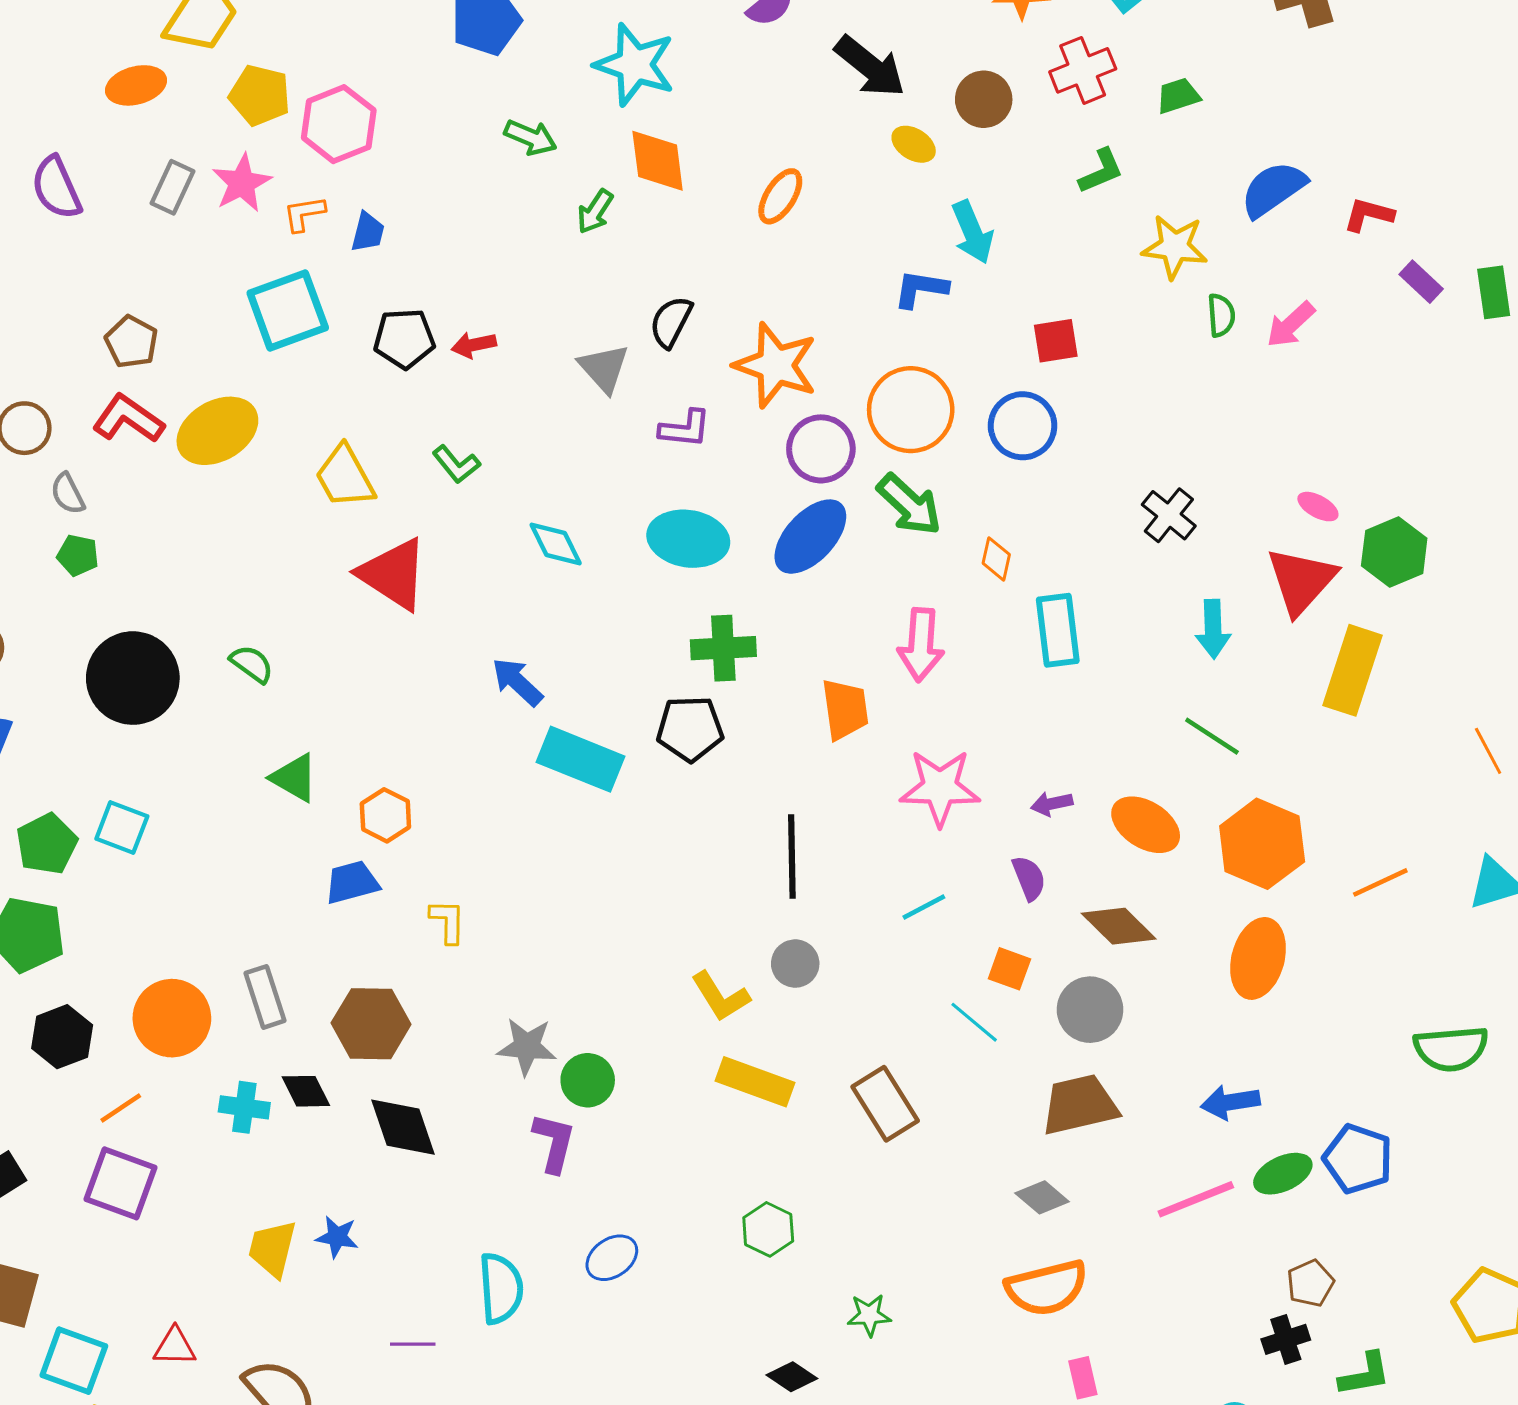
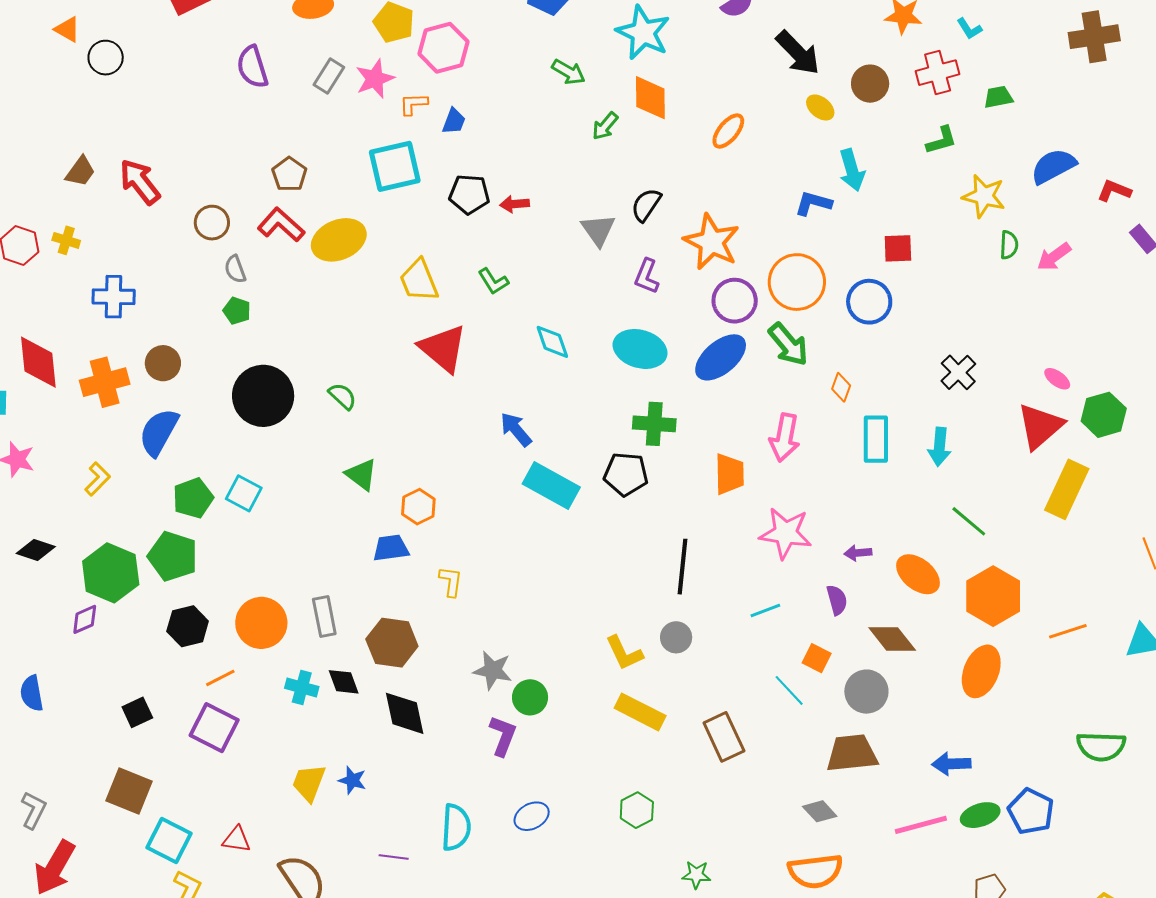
purple L-shape: (685, 429) -> (647, 276), turned 99
cyan arrow: (1213, 629) -> (939, 447), moved

